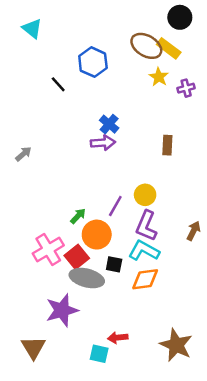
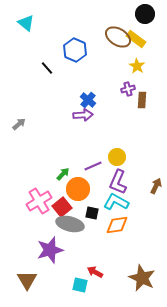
yellow star: (159, 77) -> (137, 66), moved
purple cross: (186, 88) -> (128, 89), moved
brown rectangle: (167, 145) -> (142, 100), moved
purple line: (115, 206) -> (93, 166), turned 36
red arrow: (118, 338) -> (95, 272), turned 35

